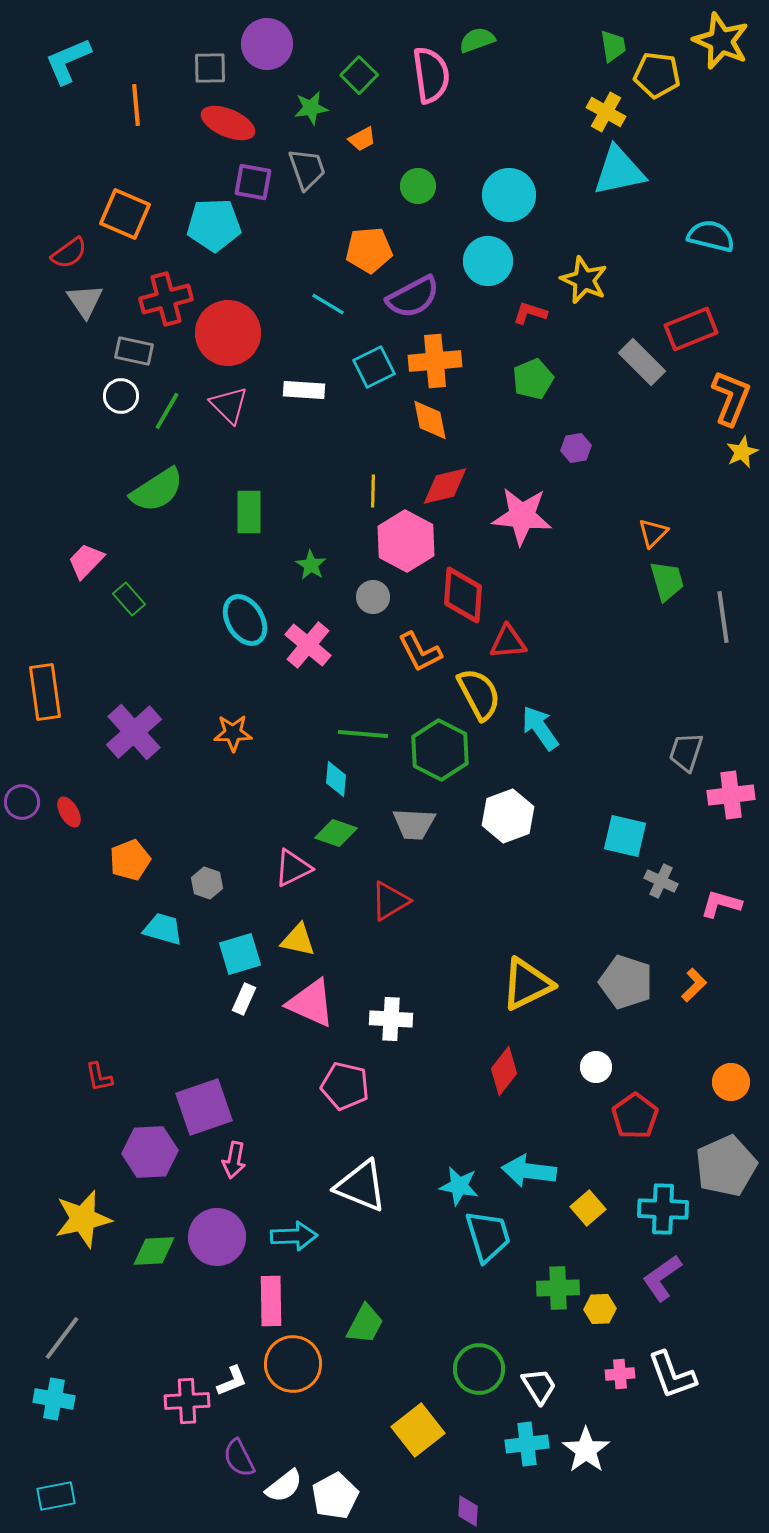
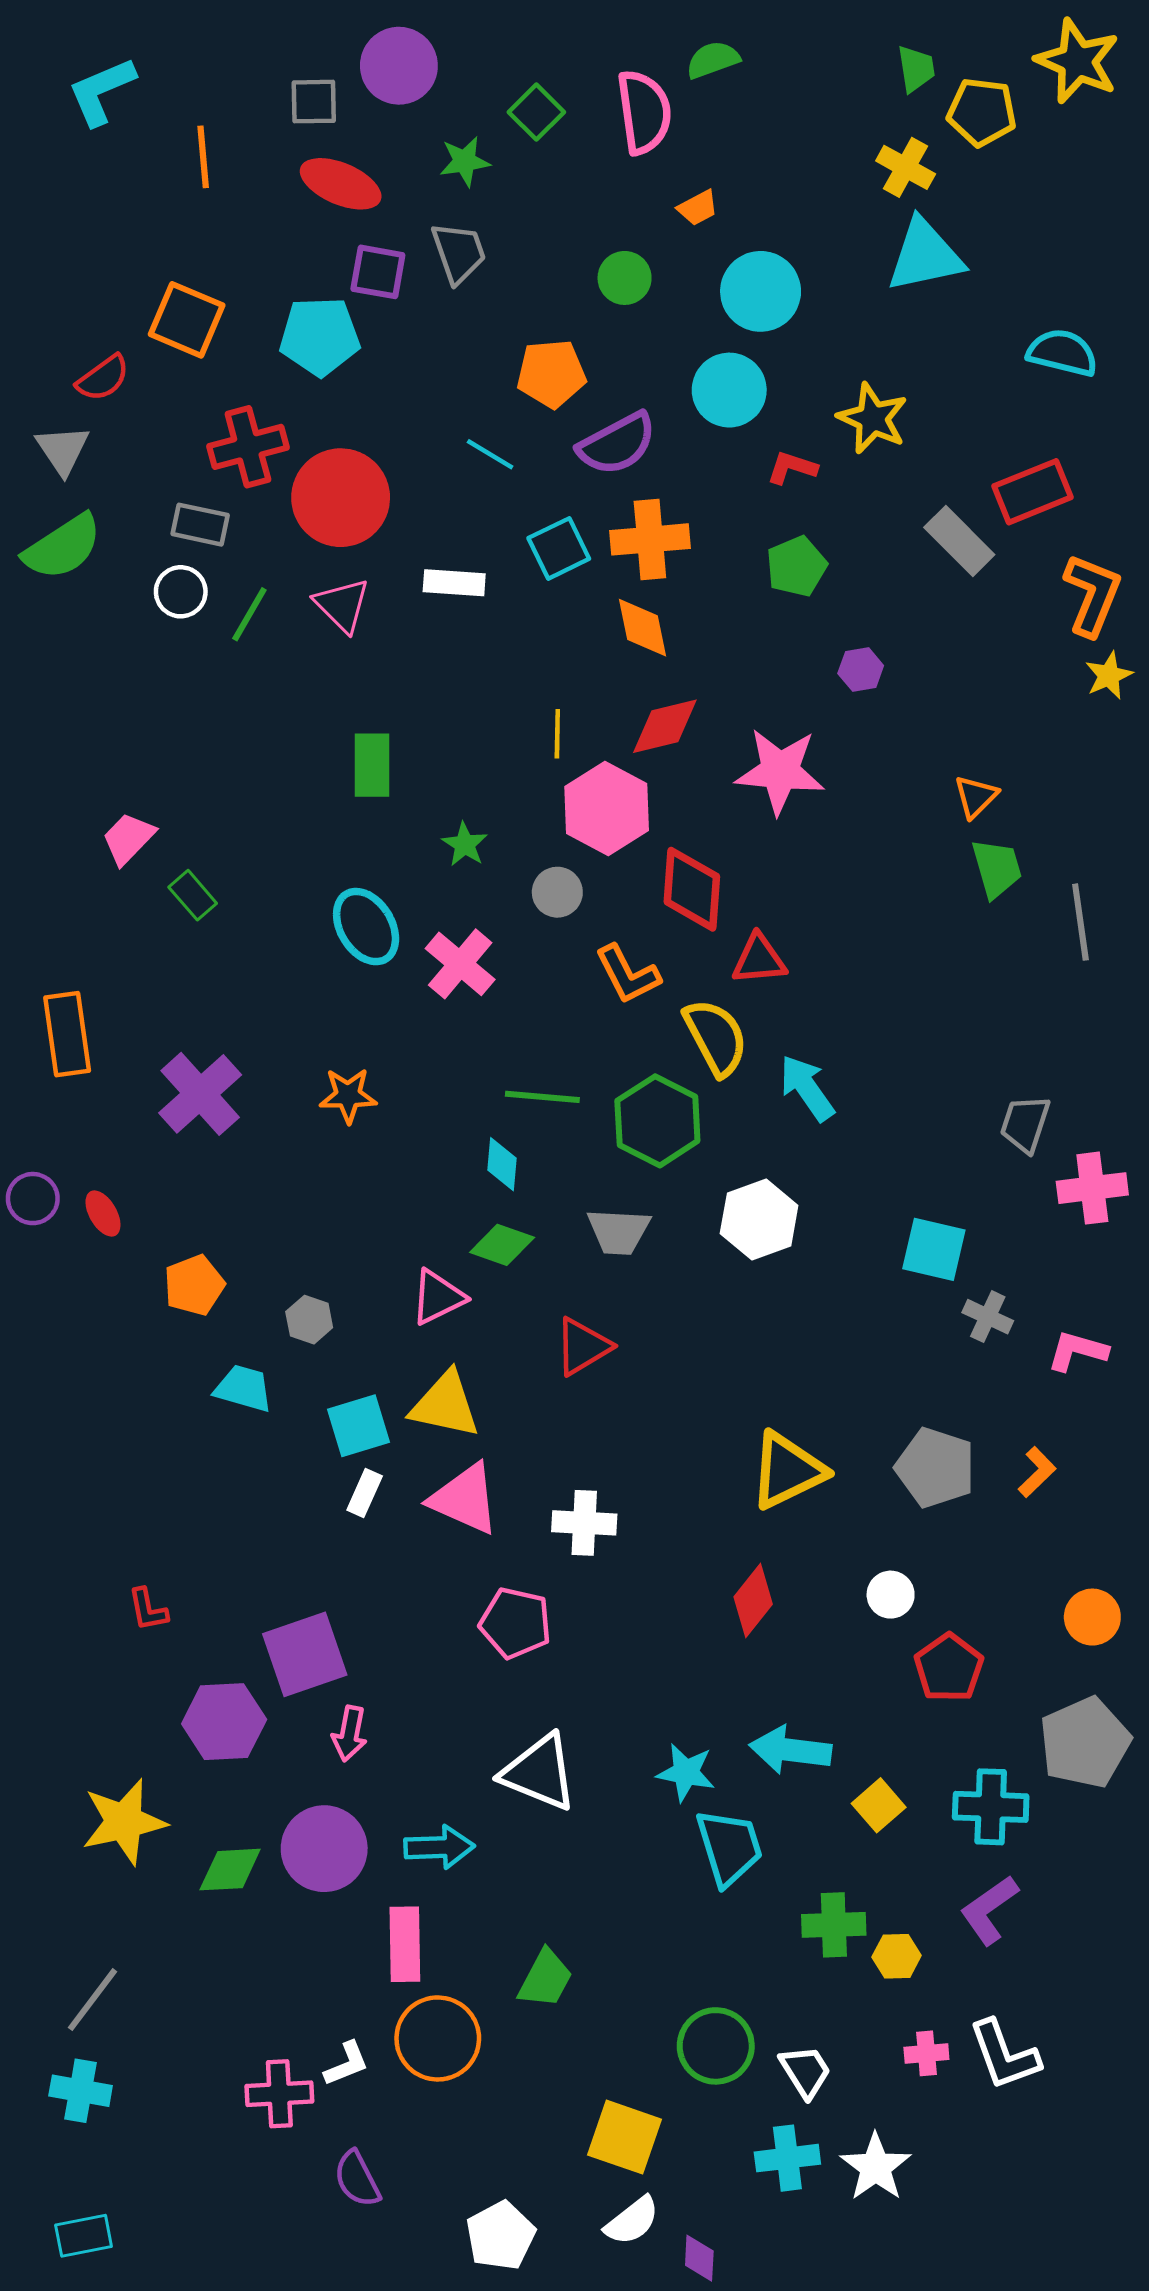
orange trapezoid: (362, 139) -> (698, 208), moved
gray triangle: (85, 301) -> (63, 450), moved
green semicircle: (157, 490) -> (63, 547), moved
yellow triangle: (298, 940) -> (445, 1405), size x1.4
yellow square: (418, 1430) -> (625, 2137), turned -33
white semicircle: (284, 1486) -> (632, 2221), moved

